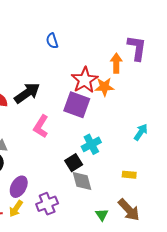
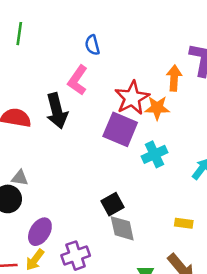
black arrow: (27, 93) -> (57, 111), turned 108
pink L-shape: (41, 126) -> (78, 80), moved
cyan cross: (91, 144) -> (154, 154), moved

